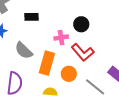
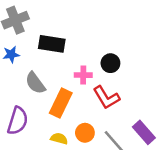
black rectangle: (32, 17) -> (52, 44), size x1.5
orange circle: (69, 74) -> (85, 133), moved

